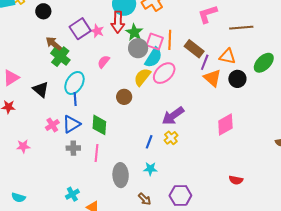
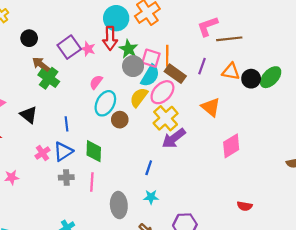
black circle: (43, 11) -> (29, 38), moved
brown line: (241, 28) -> (229, 39), moved
brown rectangle: (194, 49) -> (175, 74), moved
purple line: (205, 62) -> (202, 66), moved
orange triangle: (212, 78) -> (211, 107), moved
black circle: (237, 79) -> (251, 79), moved
cyan ellipse: (74, 83) -> (105, 103), moved
yellow cross: (171, 138) -> (166, 118), moved, size x1.6

